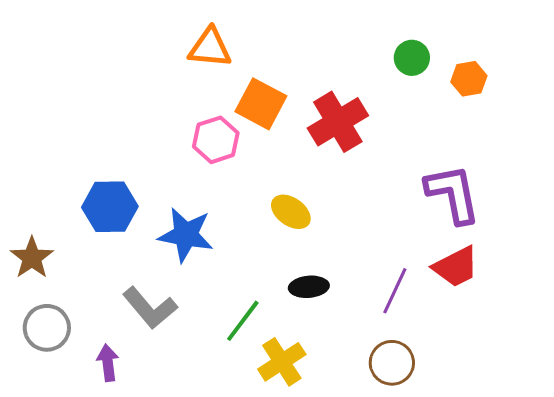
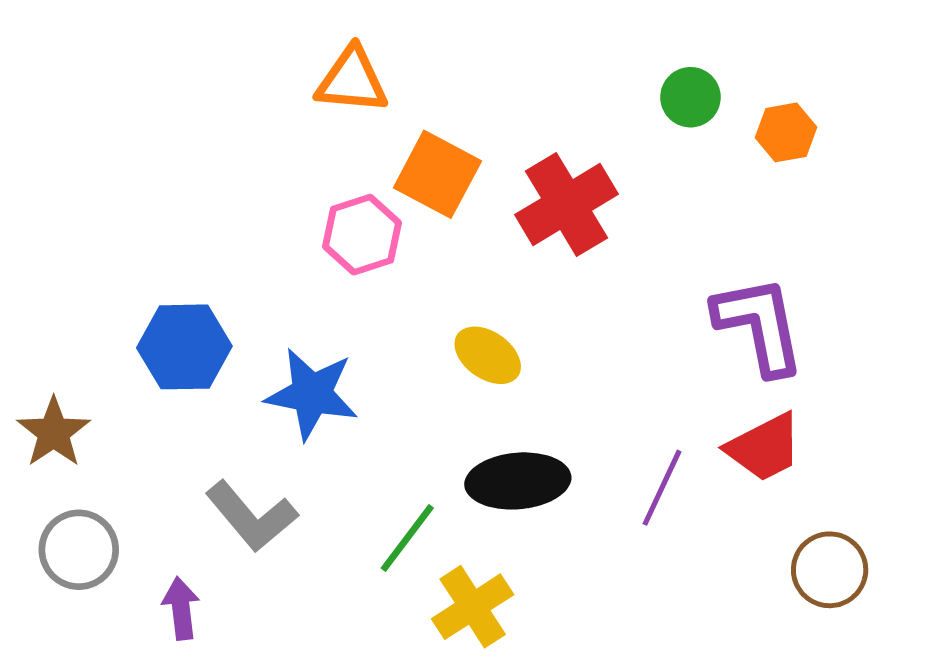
black ellipse: (309, 287) -> (518, 481), size x1.5
brown circle: (392, 363) -> (830, 570), moved

